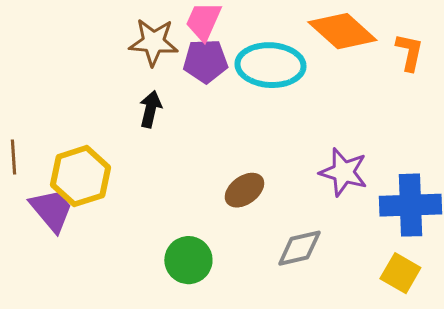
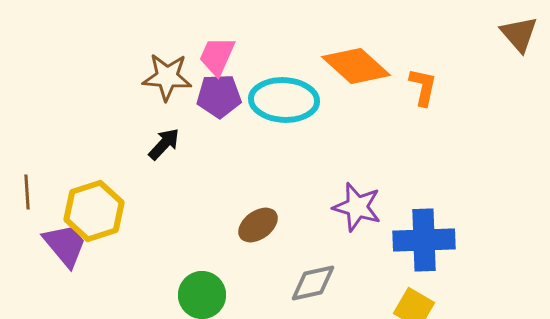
black arrow: (150, 109) -> (164, 144), turned 30

